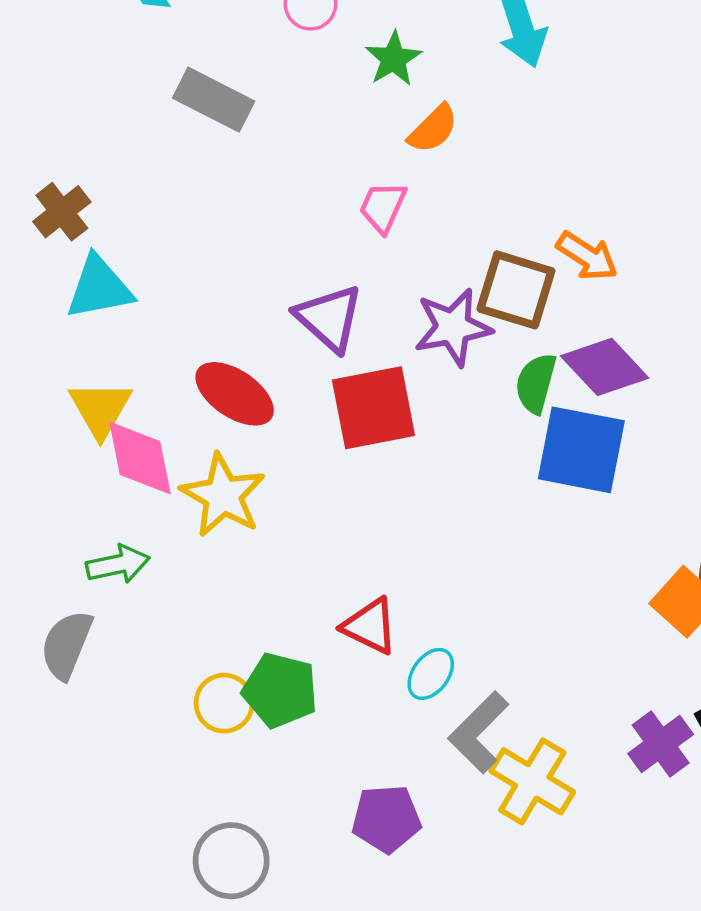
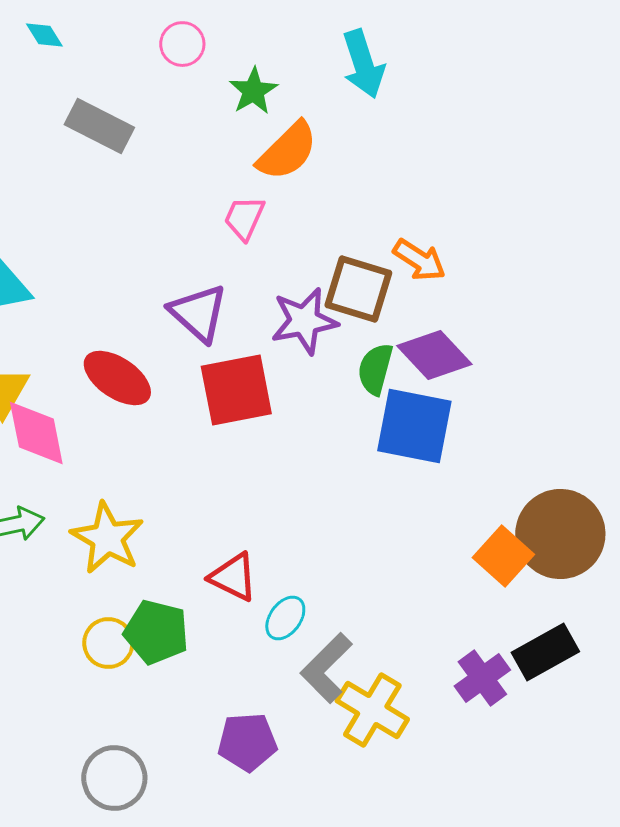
orange semicircle: (433, 129) -> (287, 151), size x1.4
yellow star: (223, 495) -> (107, 538), moved

